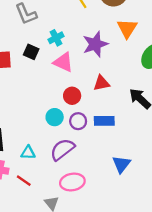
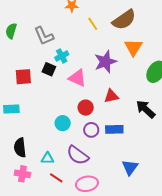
cyan cross: (56, 38) -> (62, 56), moved
cyan circle: (55, 117) -> (63, 123), moved
purple semicircle: (62, 149) -> (78, 155), turned -105
red line: (24, 181) -> (56, 178), moved

